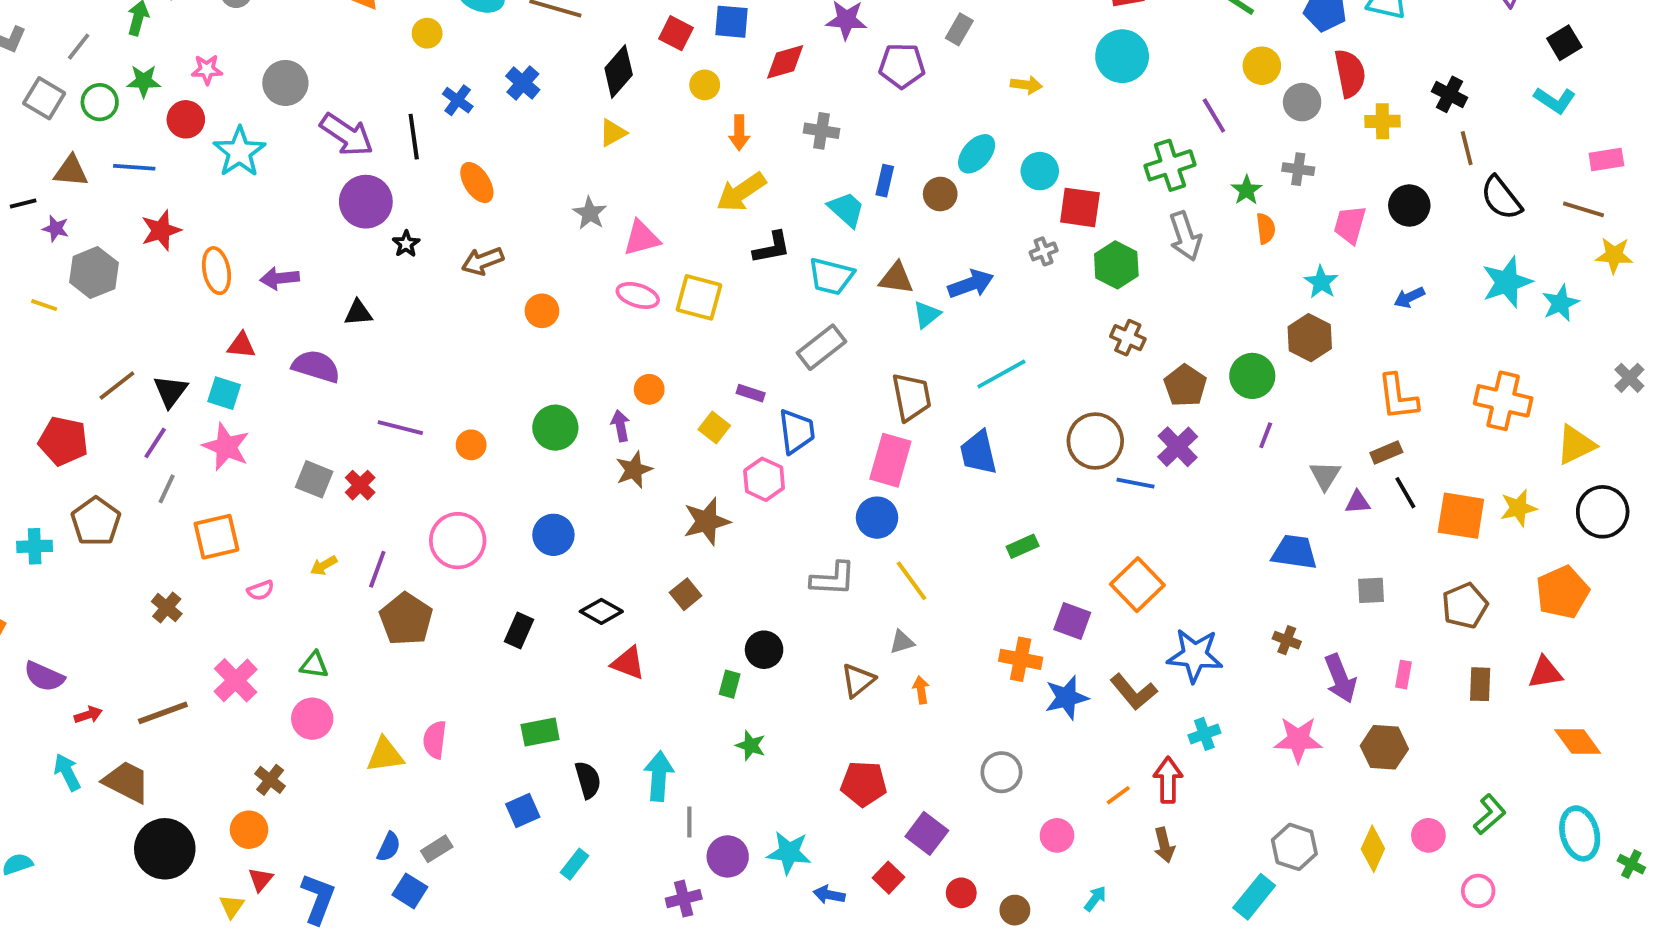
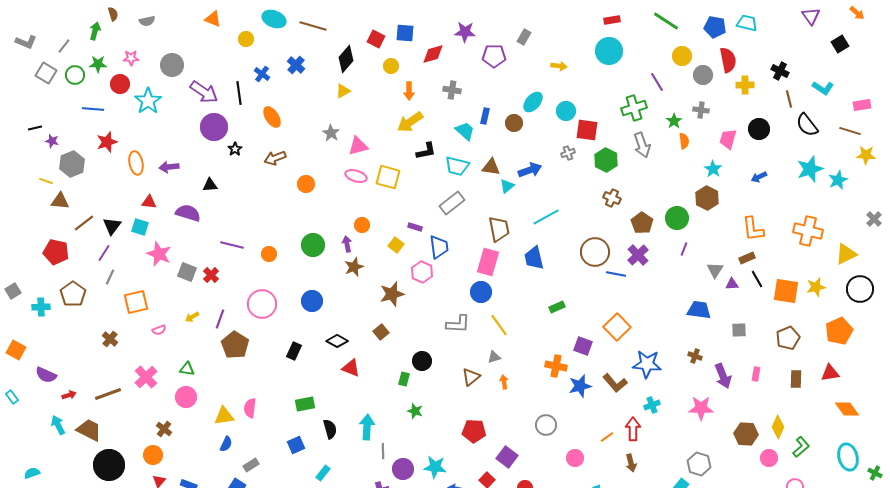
cyan L-shape: (1555, 100) -> (823, 88), moved
brown triangle: (71, 171) -> (60, 201), moved
pink star: (226, 447) -> (159, 254), moved
brown hexagon: (1384, 747) -> (746, 434), moved
blue semicircle: (389, 847) -> (226, 444), moved
yellow diamond: (1373, 849) -> (778, 427), moved

